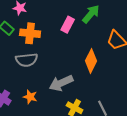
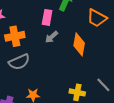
gray arrow: (61, 83) -> (51, 37), moved, size x0.6

